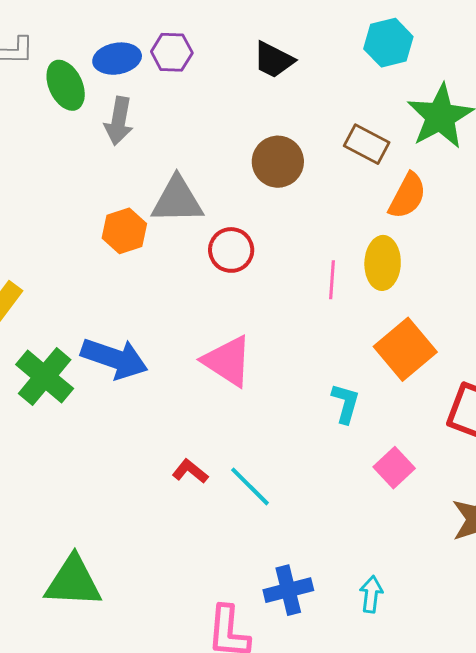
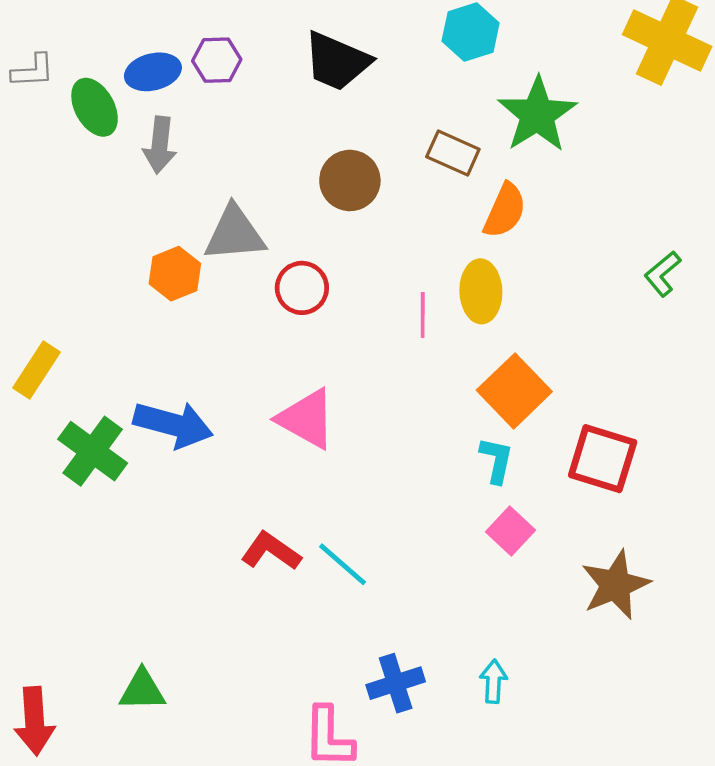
black trapezoid: (274, 60) -> (337, 61), size x1.4
cyan L-shape: (345, 403) -> (496, 460), moved
red L-shape: (190, 471) -> (271, 551), size x1.4
green triangle: (73, 582) -> (142, 690), size x0.7

